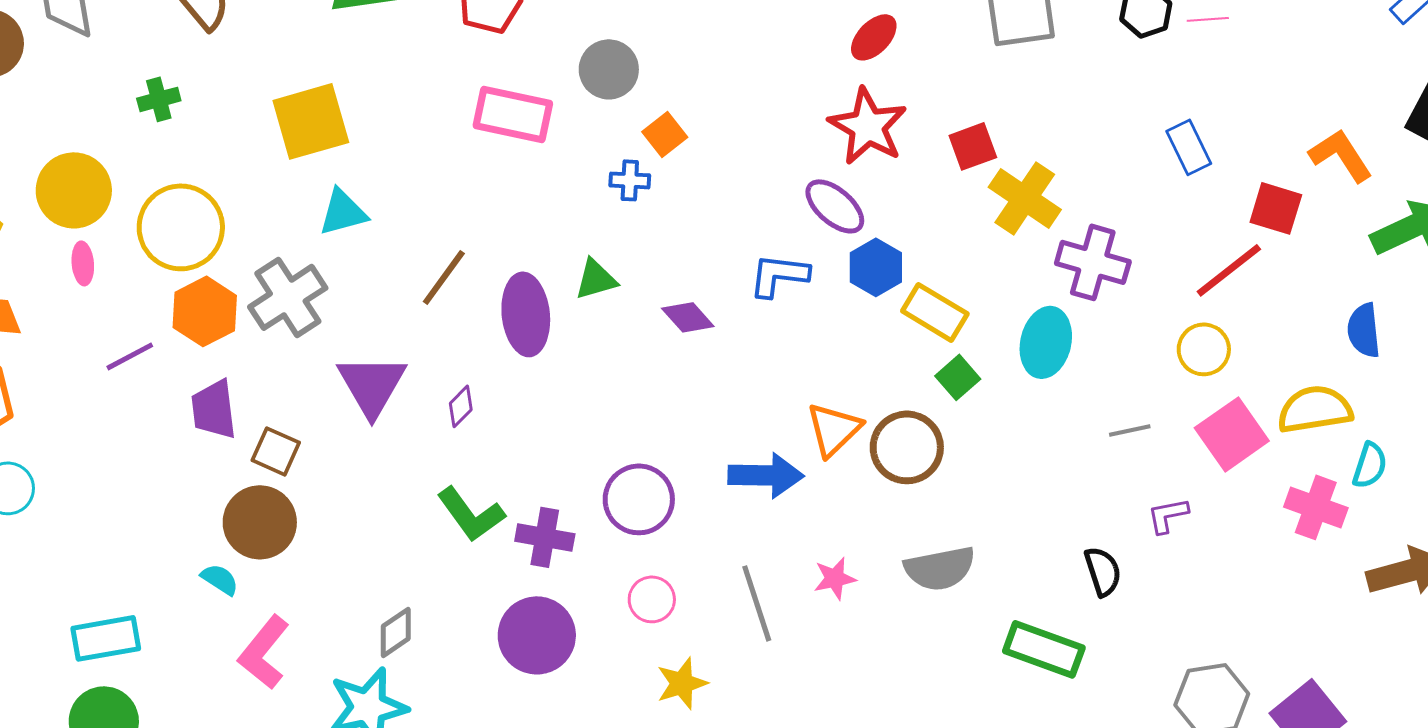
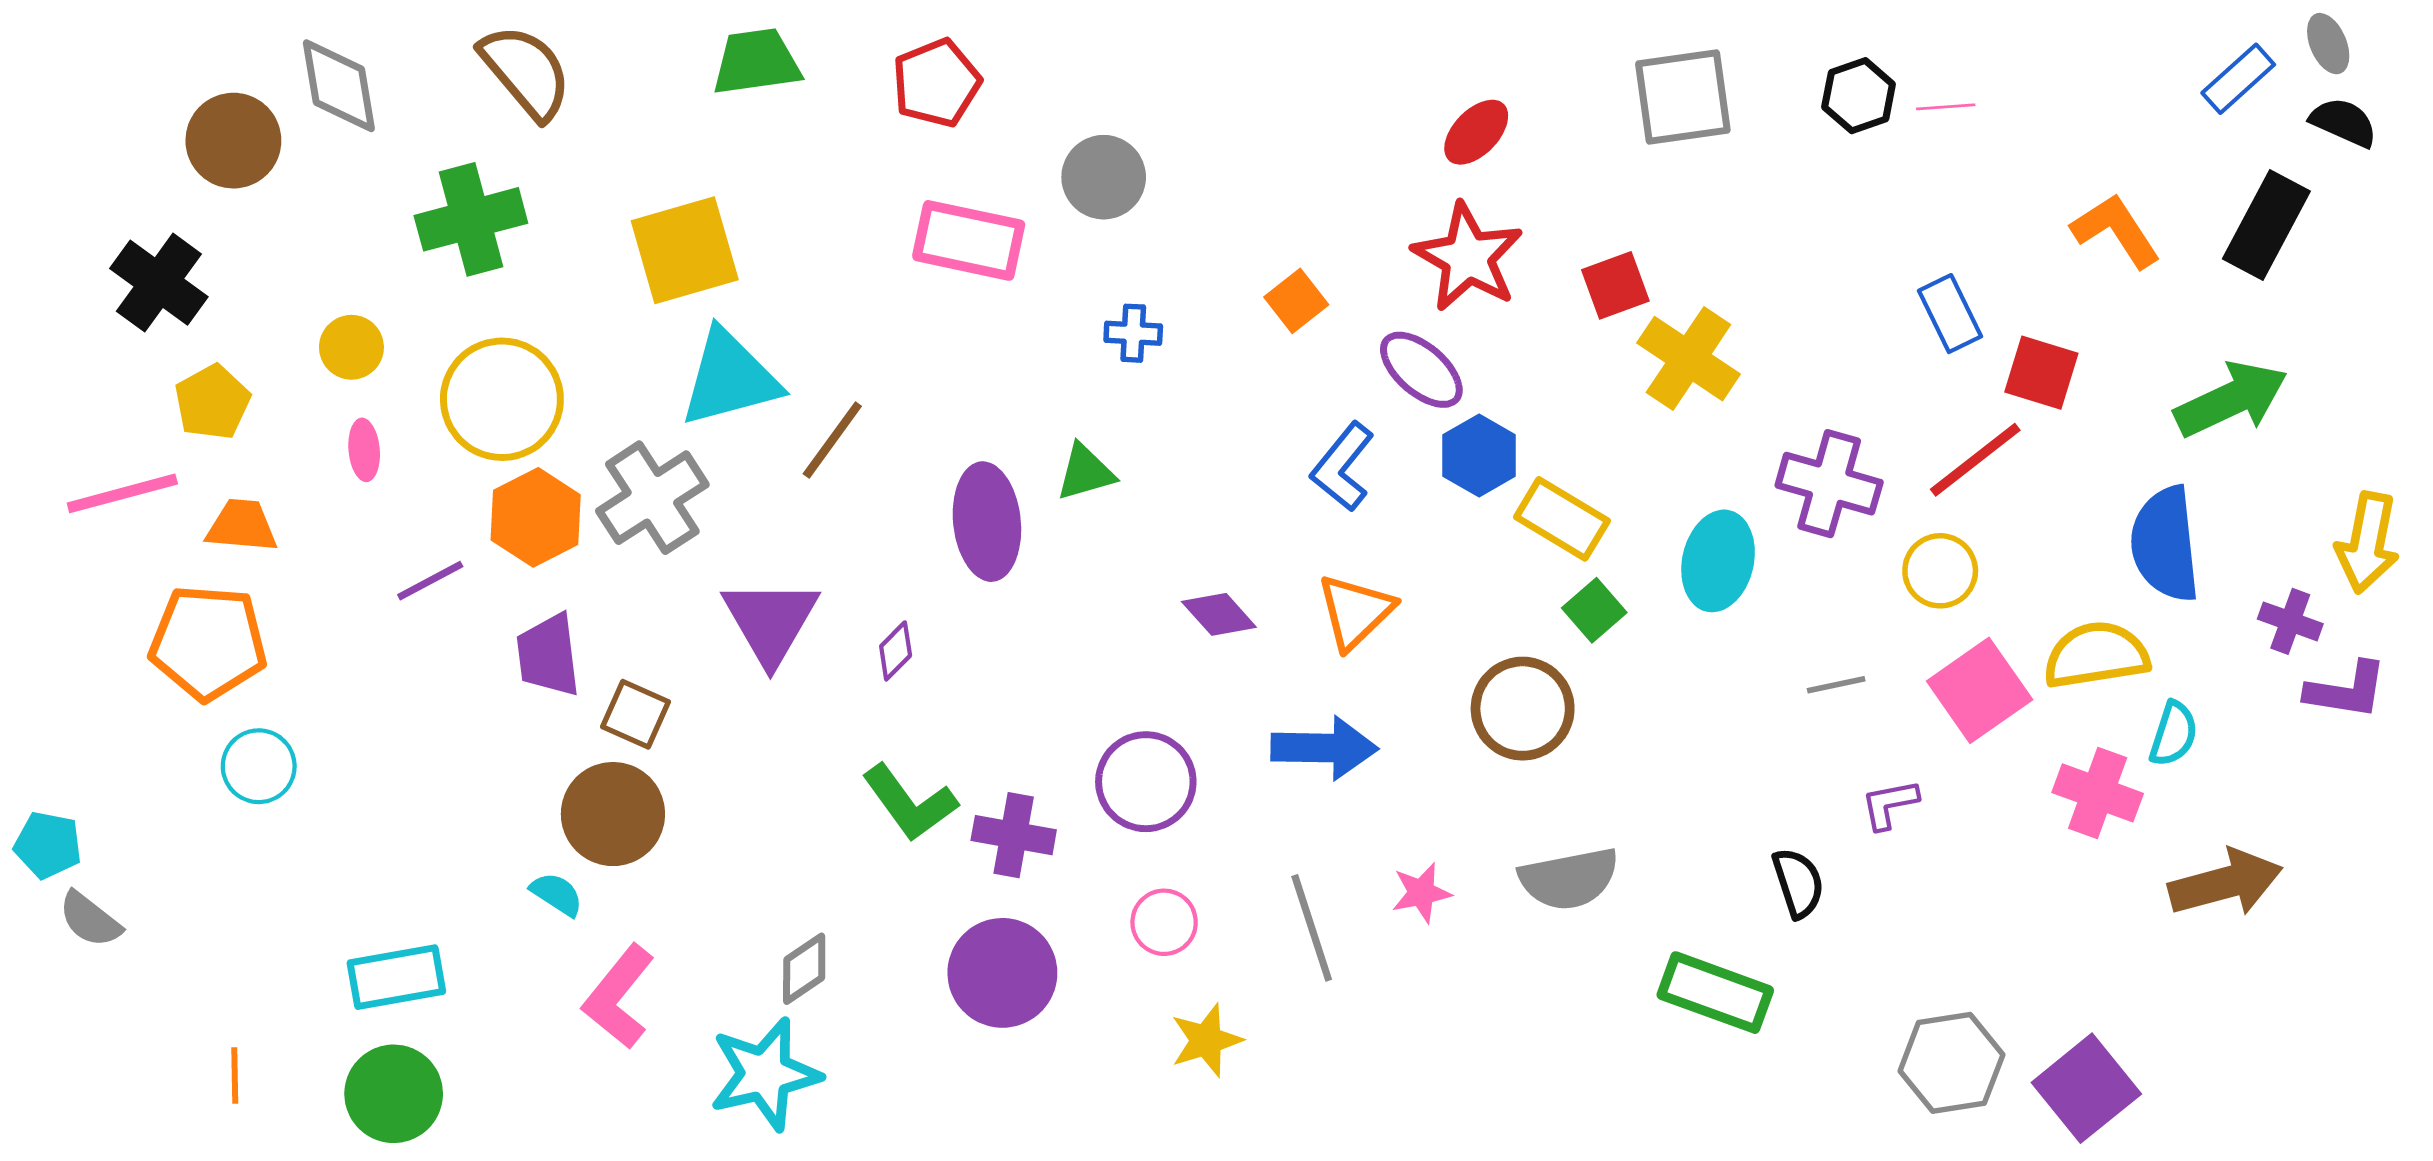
green cross: (159, 99) -> (471, 219), size x1.8
orange square: (665, 134) -> (1296, 301), moved
blue rectangle: (1189, 147) -> (1950, 314), moved
orange L-shape: (1341, 155) -> (2116, 231), moved
yellow circle: (74, 190) -> (351, 347), size x0.6
cyan triangle: (343, 212) -> (730, 378), size x1.5
purple cross: (1093, 262) -> (1829, 484), moved
blue L-shape: (779, 275) -> (1343, 467), turned -58
brown line: (444, 277) -> (832, 440), moved
purple diamond: (688, 317) -> (1219, 614), moved
blue semicircle: (1364, 330) -> (2165, 544), size x1.5
orange triangle: (834, 429) -> (1355, 612), moved

